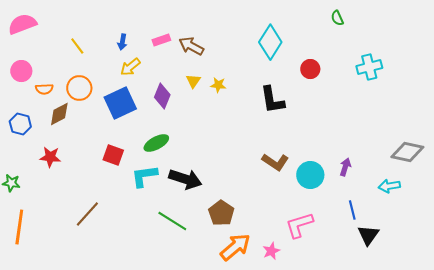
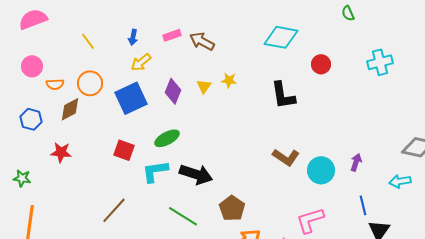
cyan diamond: (270, 42) -> (281, 37), turned 68
yellow triangle: (193, 81) -> (204, 86), moved
brown line: (87, 214) -> (114, 210), moved

